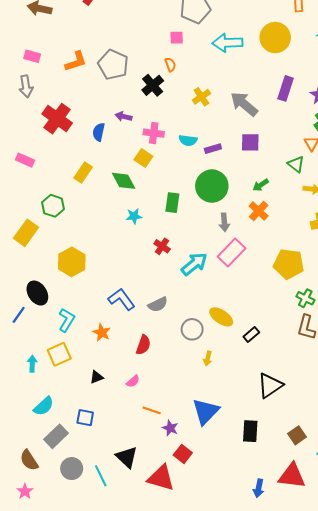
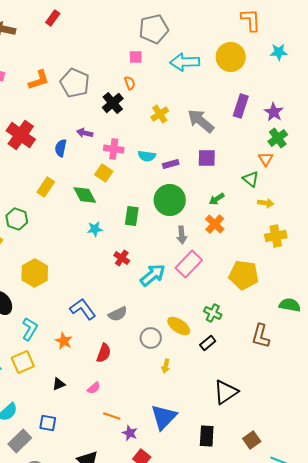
green cross: (305, 298) -> (213, 313), moved

